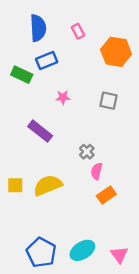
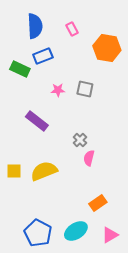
gray square: (108, 101) -> (85, 89), moved
orange rectangle: (106, 195) -> (98, 203), moved
pink triangle: (119, 255) -> (110, 235), turned 36

